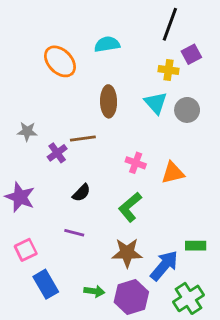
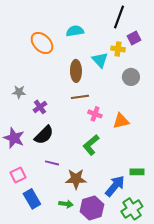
cyan triangle: (156, 103) -> (100, 60), moved
brown line: (83, 139) -> (80, 97), moved
black semicircle: (81, 193) -> (44, 135), moved, size x1.5
brown star: (127, 253) -> (76, 179), moved

